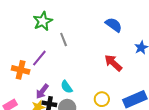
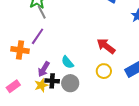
gray line: (64, 40) -> (42, 12), moved
red arrow: (113, 63) -> (106, 46), moved

